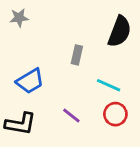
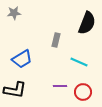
red circle: (115, 114) -> (83, 92), moved
purple line: (71, 115) -> (60, 86), moved, turned -40

